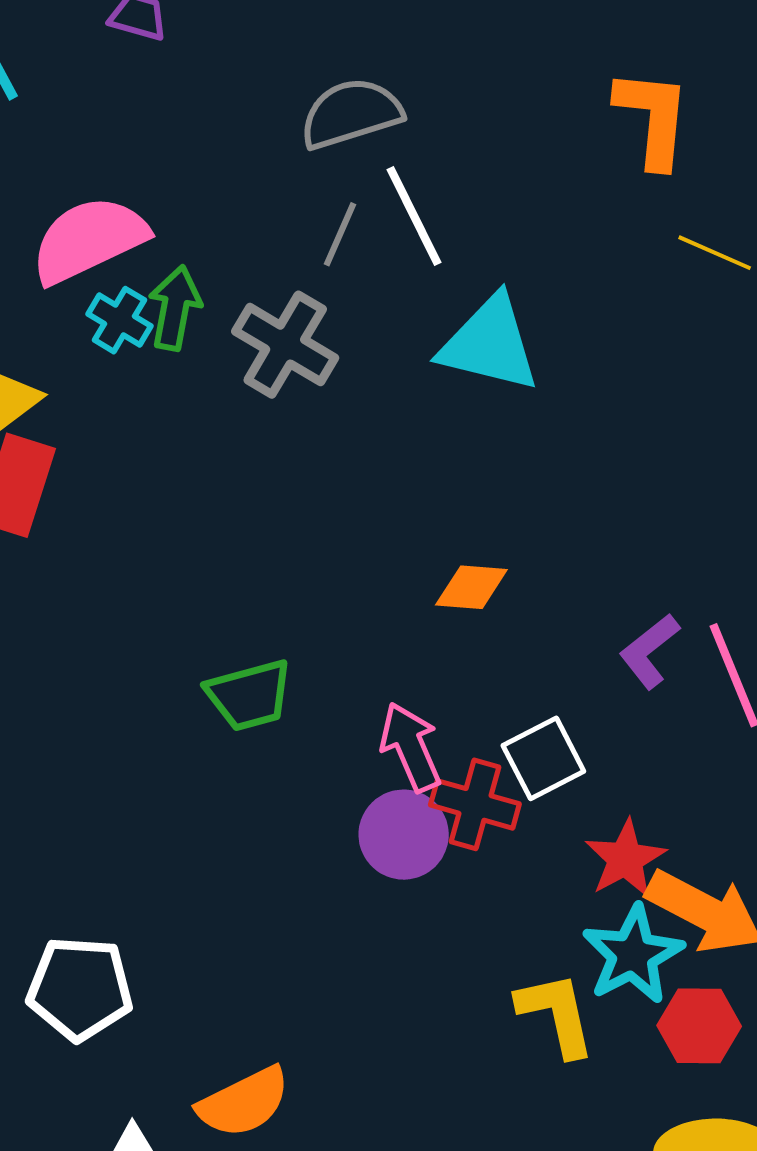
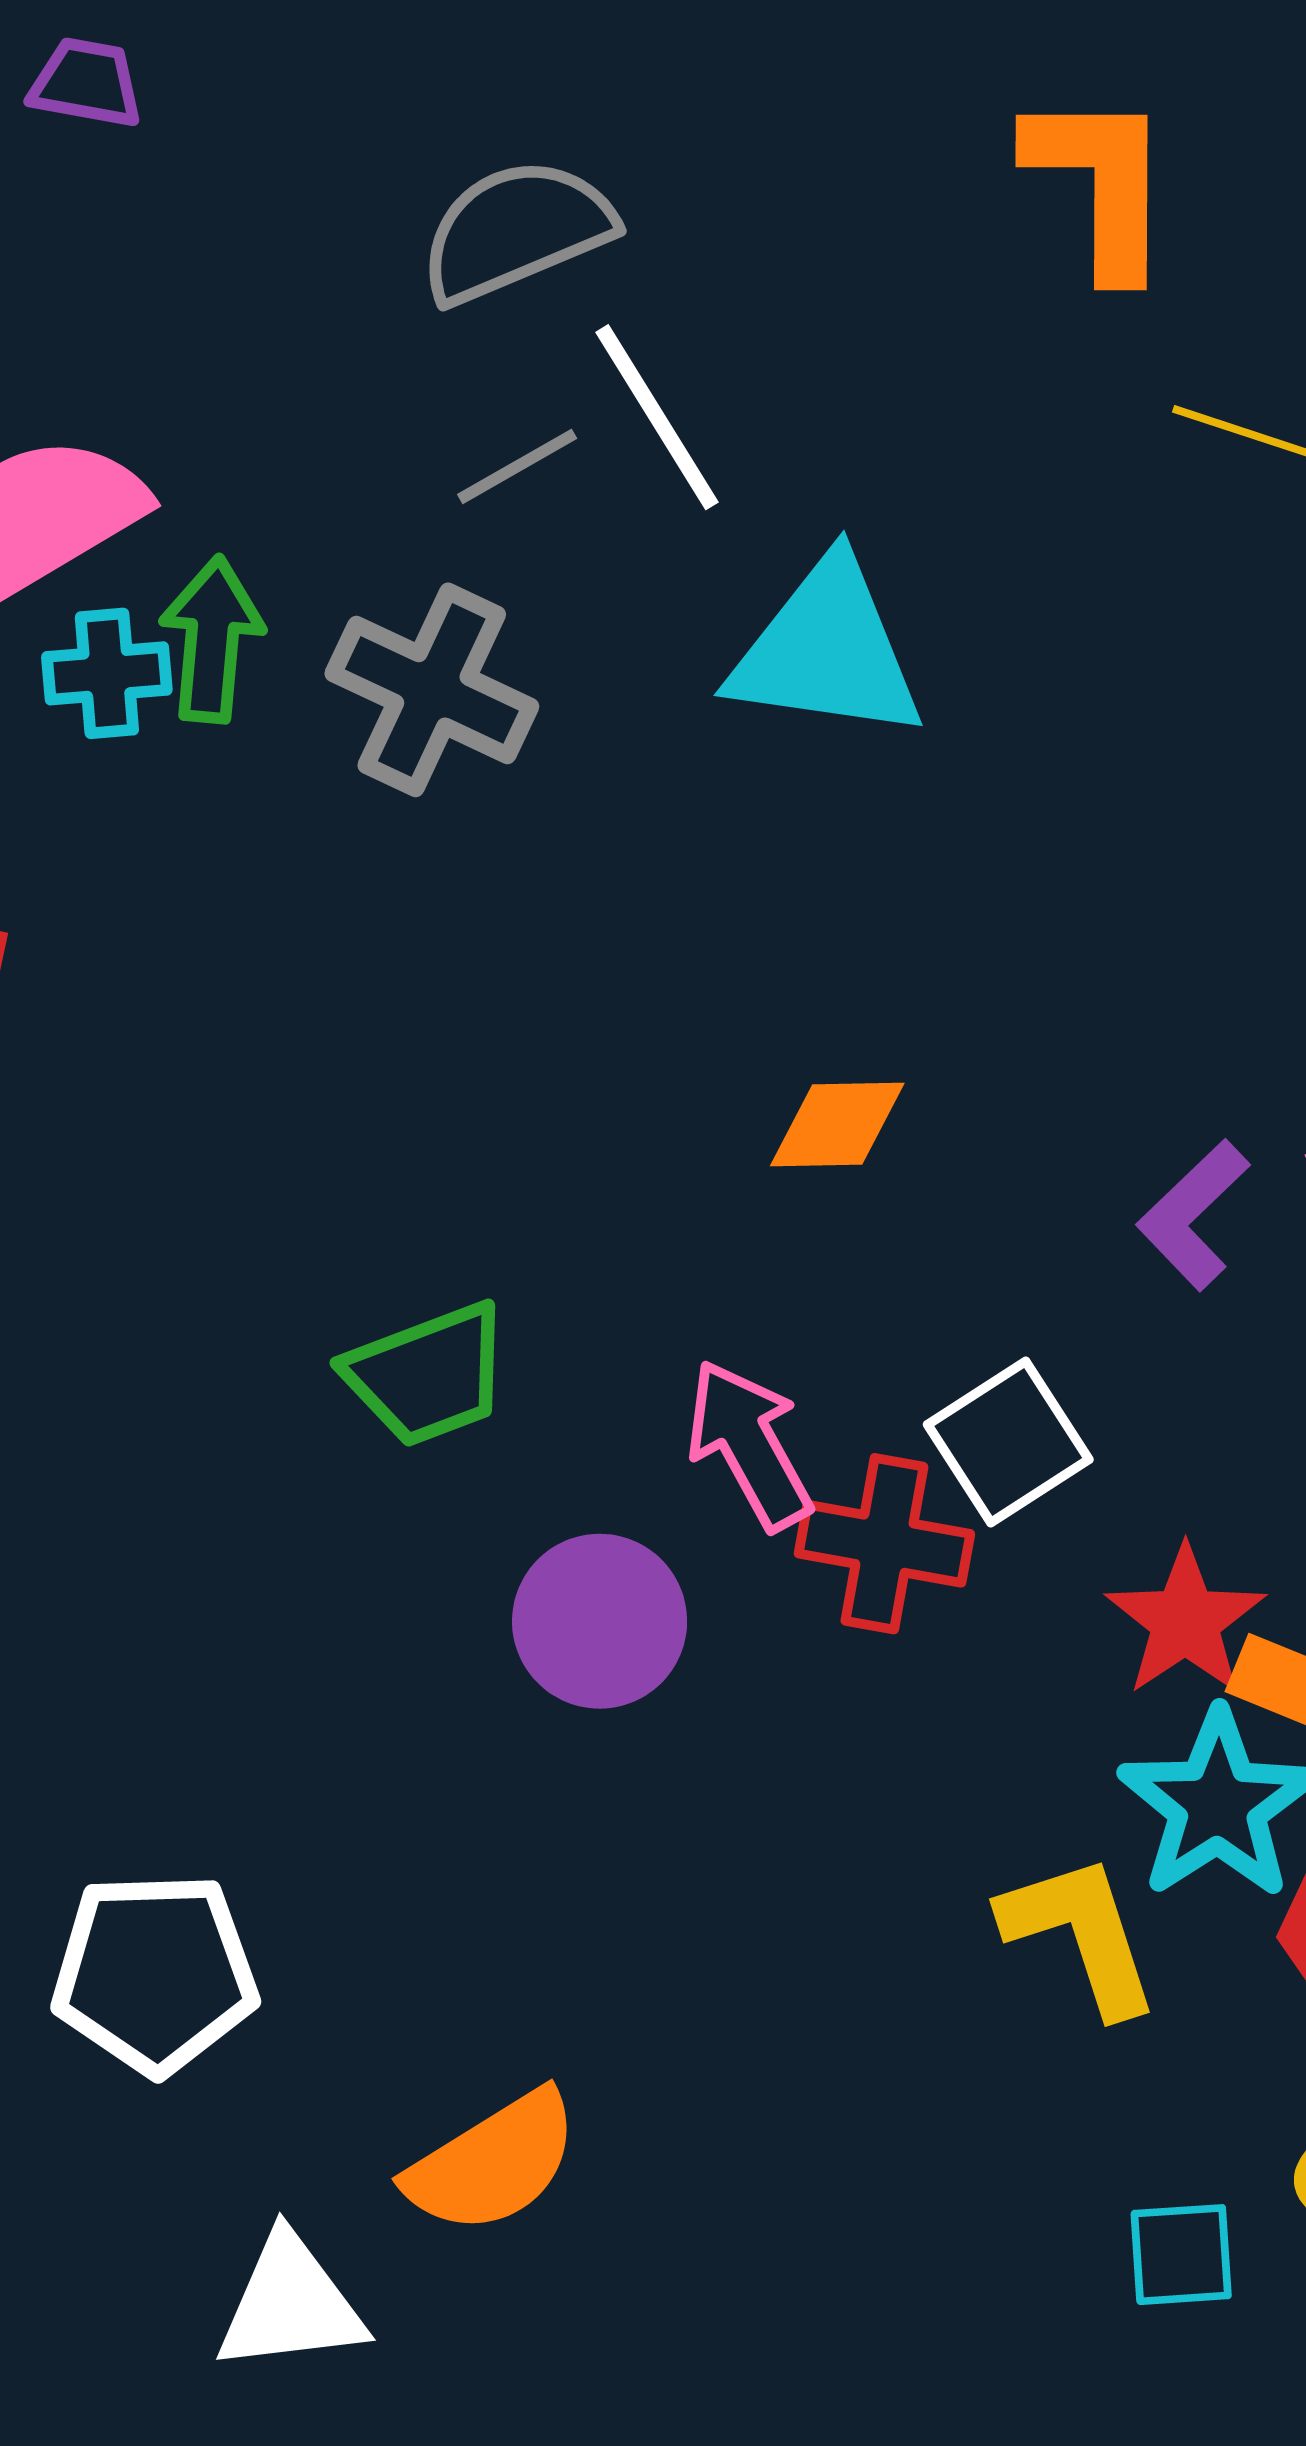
gray line: (340, 234) -> (517, 466), turned 42
cyan cross: (120, 320) -> (107, 673), turned -30
purple circle: (404, 835) -> (600, 1621), moved

